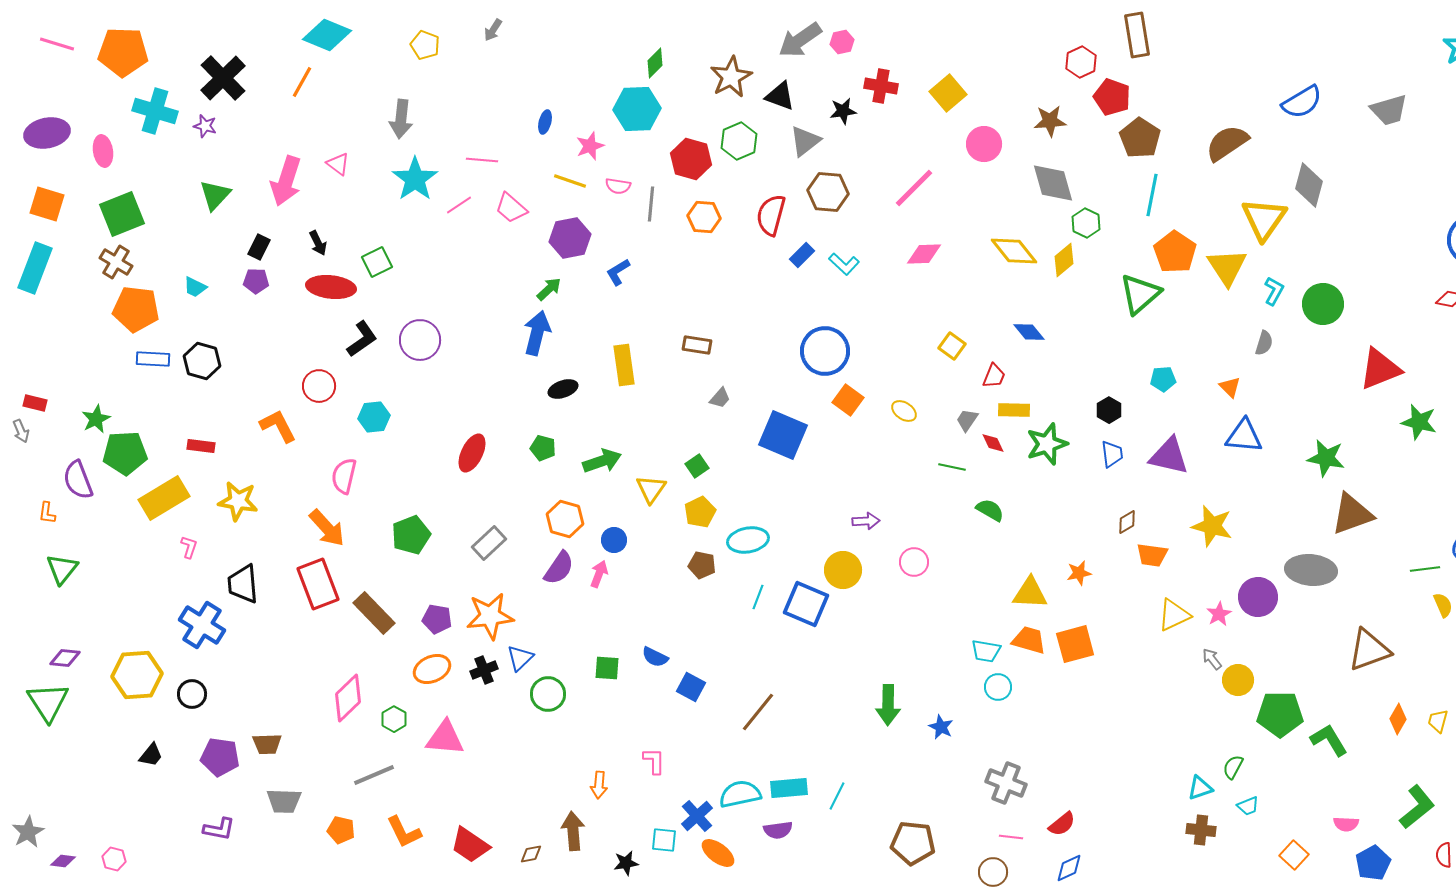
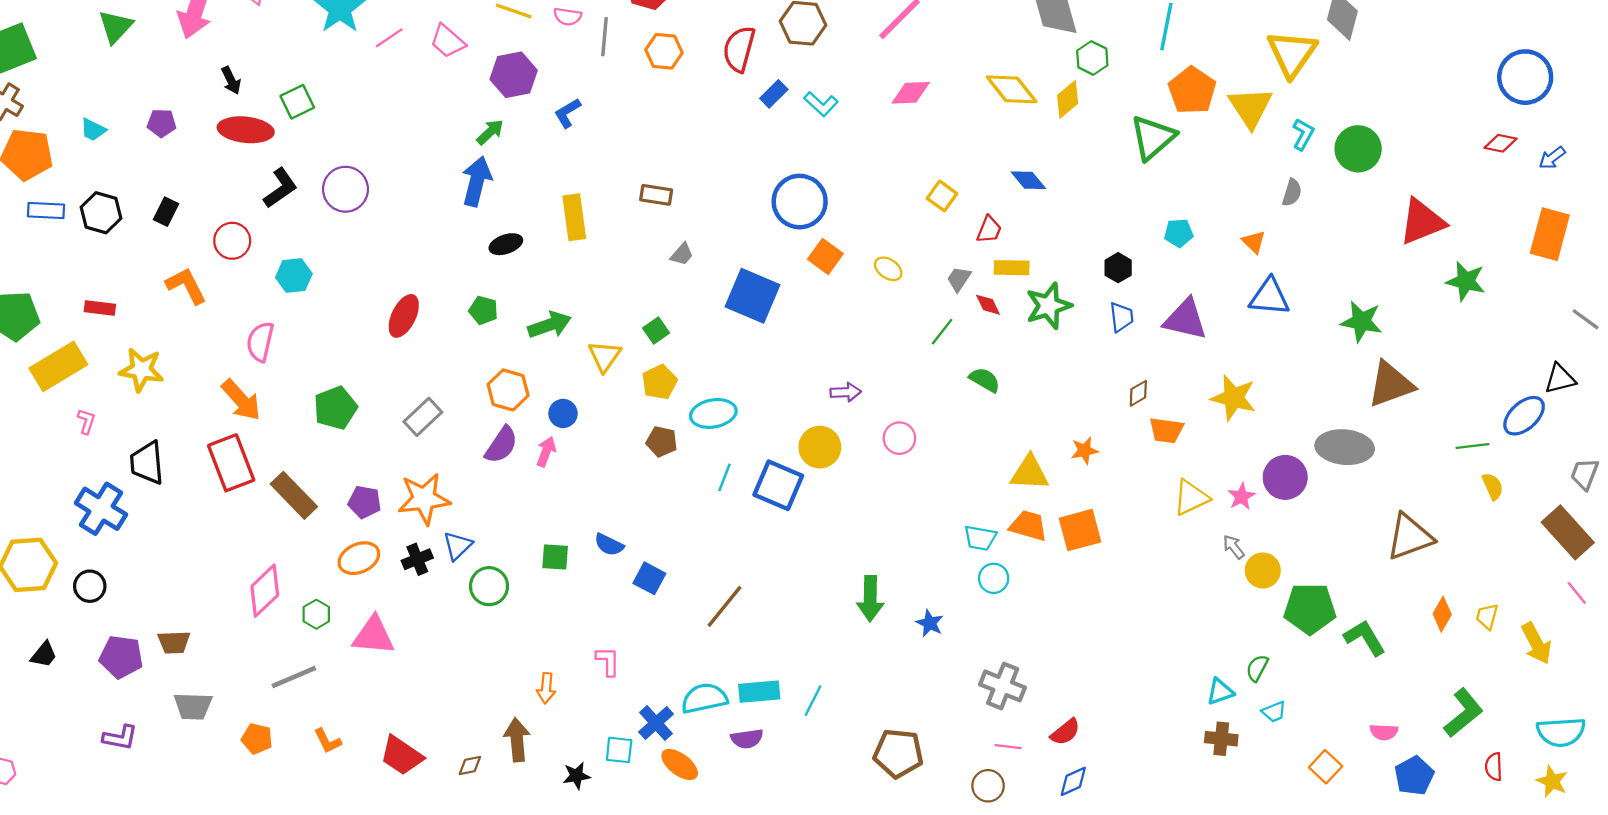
black rectangle: (259, 247) -> (166, 212), moved
green line: (952, 467) -> (942, 332), turned -64
orange L-shape: (404, 832) -> (328, 741), size x0.7

